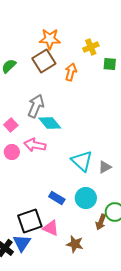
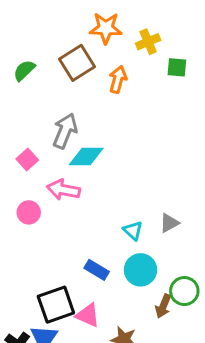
orange star: (50, 39) -> (106, 28), moved
cyan diamond: (50, 123) -> (86, 157), turned -50
pink circle: (12, 152) -> (29, 212), moved
cyan triangle: (82, 161) -> (133, 231), moved, size x0.6

